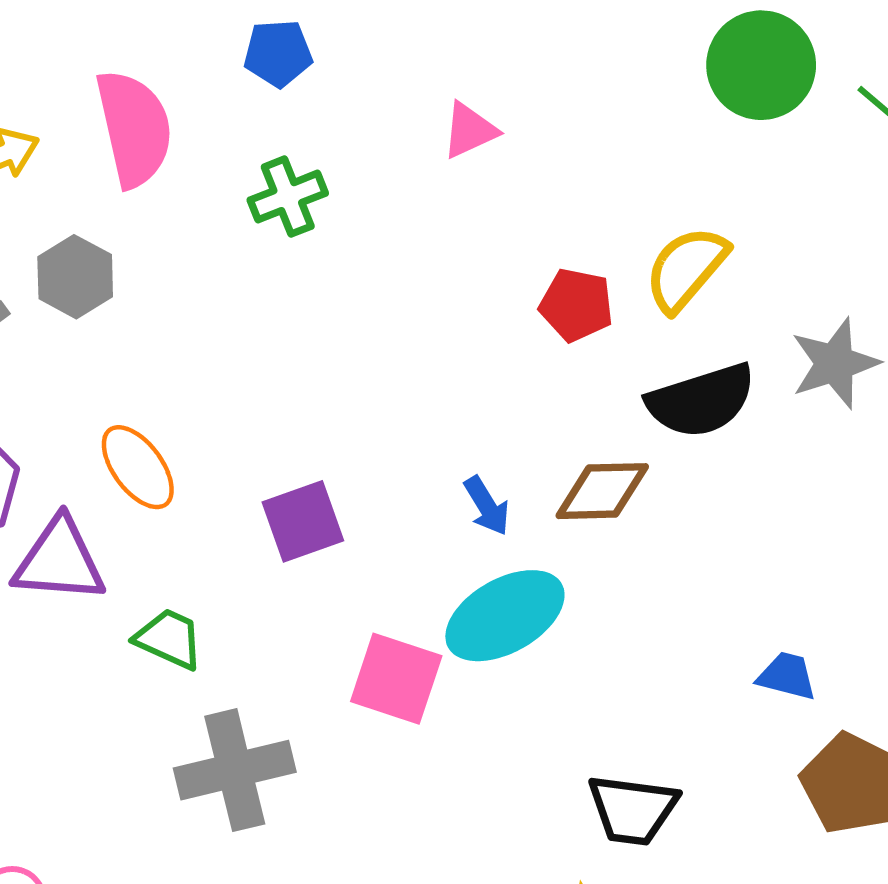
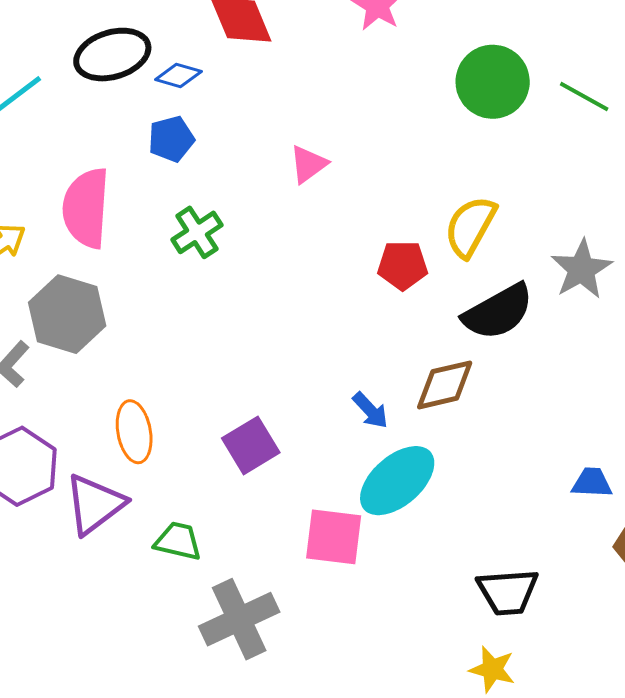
pink semicircle: (134, 128) -> (86, 208), turned -152
gray hexagon: (75, 277) -> (67, 314), size x1.4
orange ellipse: (138, 467) -> (134, 432), turned 38
purple triangle: (59, 561) -> (95, 504), turned -30

